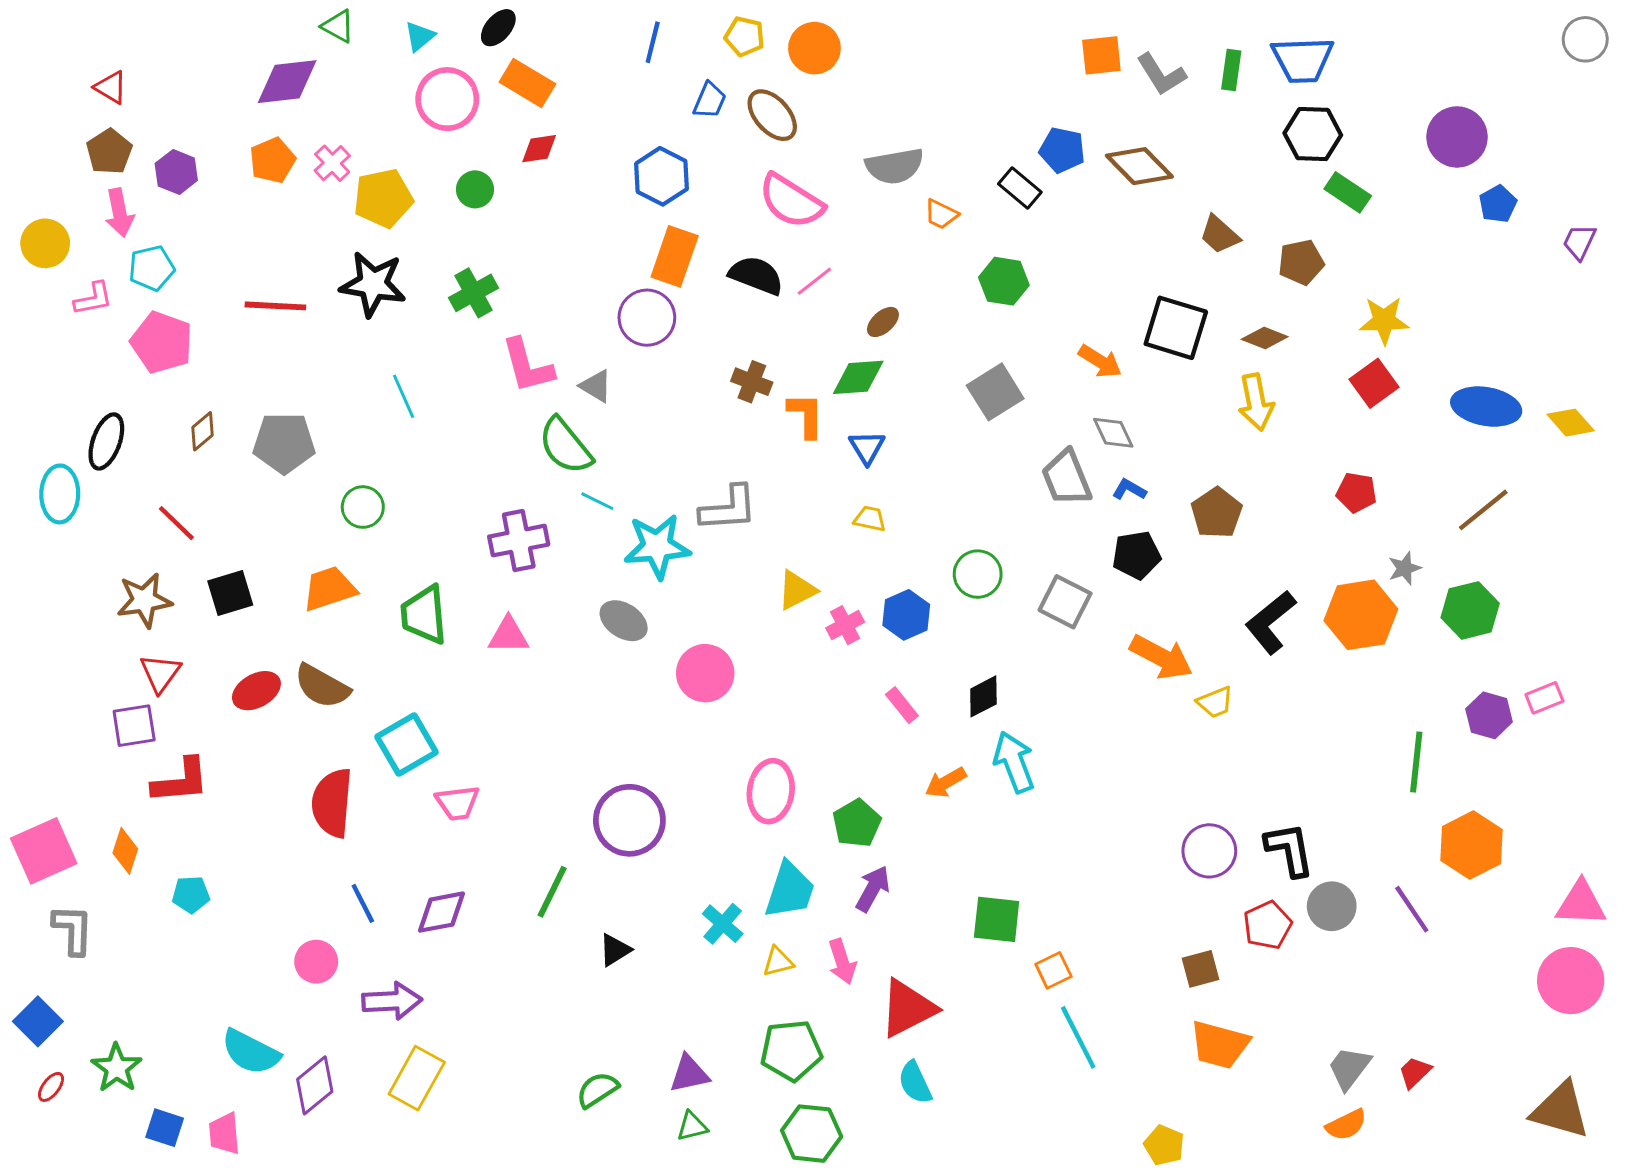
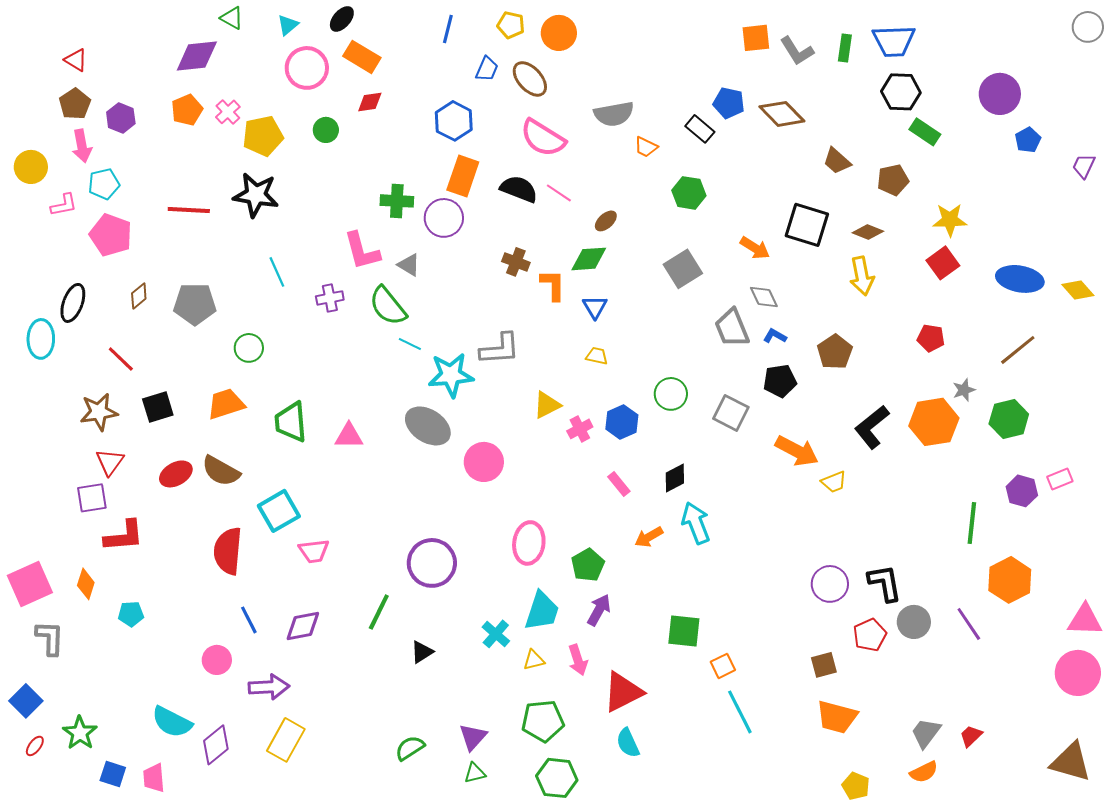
pink line: (814, 281) -> (559, 193), turned 72
green cross: (474, 293) -> (397, 201), moved, turned 32
purple cross: (519, 541) -> (330, 298), moved, size x0.7
gray ellipse: (624, 621) -> (428, 426), size x1.4
purple triangle: (689, 1074) -> (473, 737), turned -36
yellow pentagon: (1164, 1145) -> (856, 786), moved

